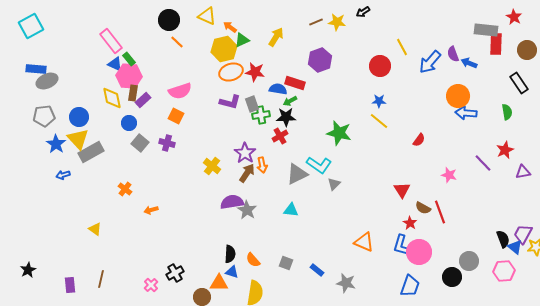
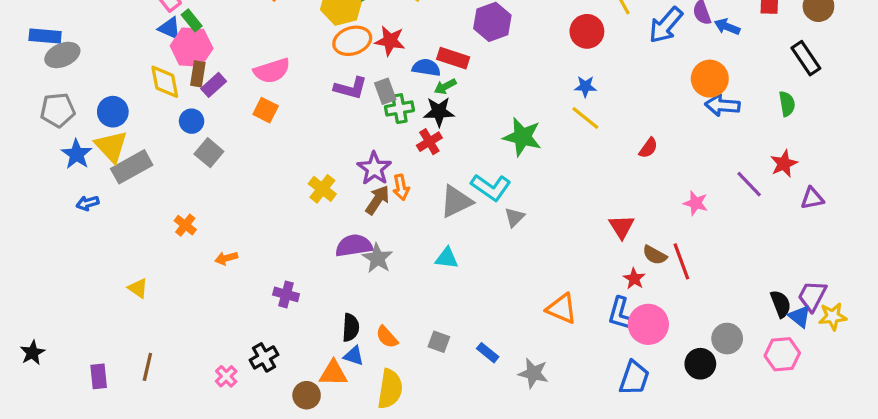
purple cross: (167, 143) -> (286, 294), moved

